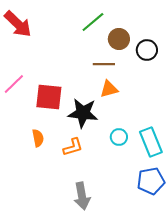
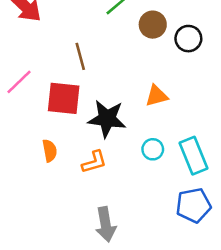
brown line: (104, 64) -> (80, 56), moved, turned 75
orange triangle: (109, 89) -> (157, 96), moved

